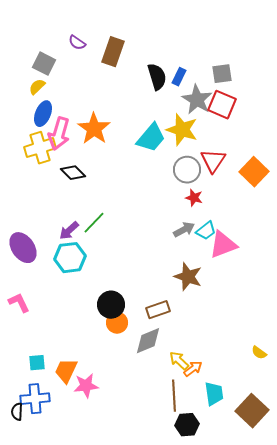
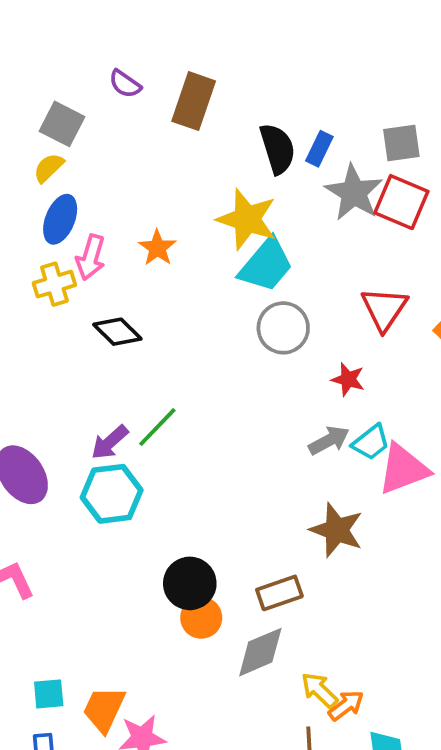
orange star: (94, 129) -> (157, 248), size x0.6
yellow star: (182, 130) -> (247, 219), moved
pink arrow: (59, 134) -> (91, 257), size x0.7
yellow cross: (40, 148) -> (54, 284), size x0.7
gray circle: (187, 170) -> (283, 328), moved

